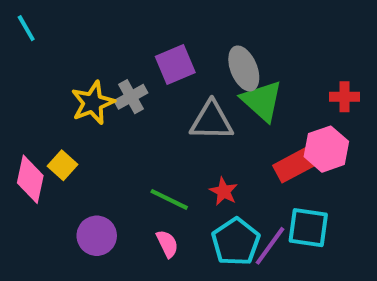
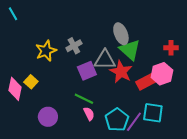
purple square: (175, 64) -> (87, 71), moved
gray cross: (131, 97) -> (74, 46), moved
red star: (224, 191) -> (121, 72), moved, size x1.6
pink semicircle: (167, 244) -> (89, 114), moved

